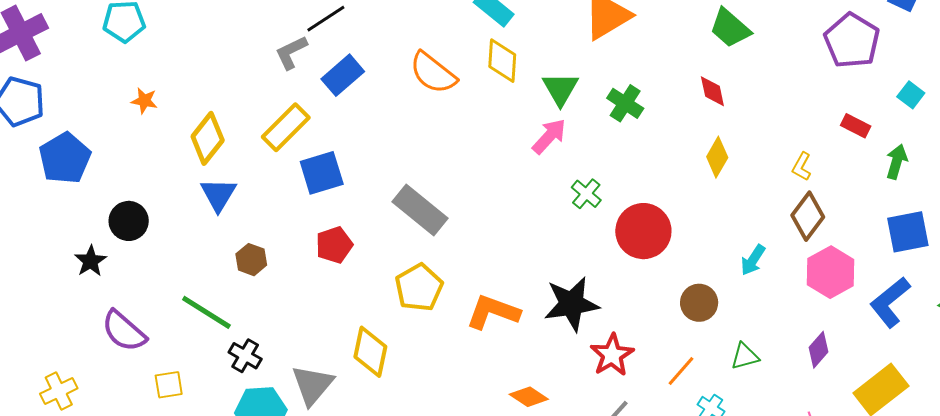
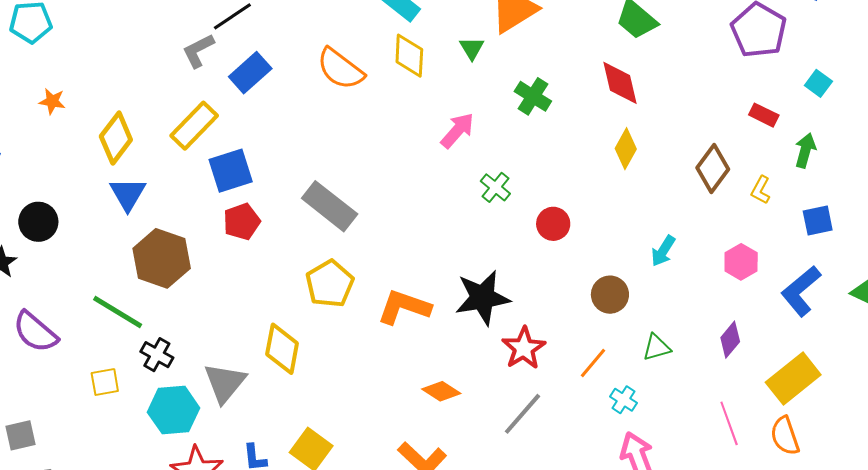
green triangle: (560, 89) -> (472, 48), moved, size x0.7
red diamond: (712, 91) -> (620, 83), size x1.4
yellow L-shape: (802, 166) -> (761, 190), moved
brown diamond: (808, 216) -> (713, 169), moved
red circle: (643, 231) -> (553, 224), size x0.6
blue square: (908, 232) -> (818, 220), size x0.7
red pentagon: (334, 245) -> (242, 222), moved
brown hexagon: (251, 260) -> (162, 258), size x1.8
pink hexagon: (831, 272) -> (741, 262), size x0.7
yellow square: (169, 385) -> (105, 382), moved

